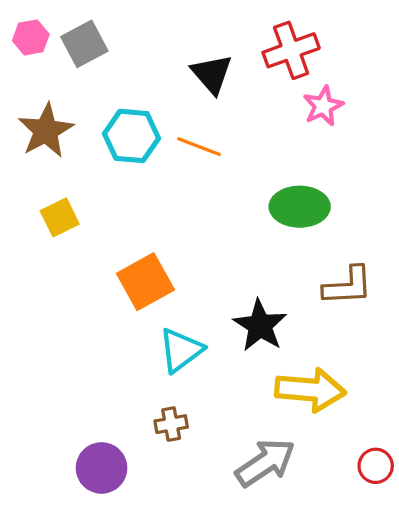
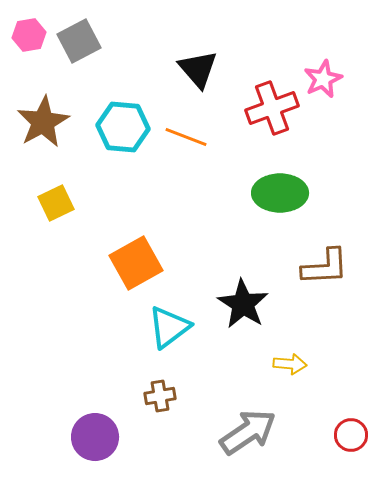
red cross: (291, 50) -> (272, 108), moved
pink star: (323, 106) -> (323, 79), moved
yellow arrow: (310, 390) -> (290, 364), size x0.5

